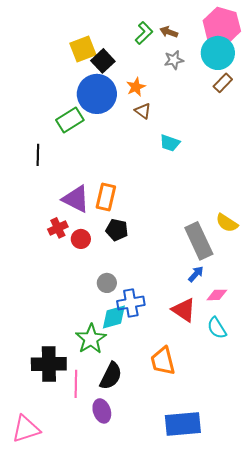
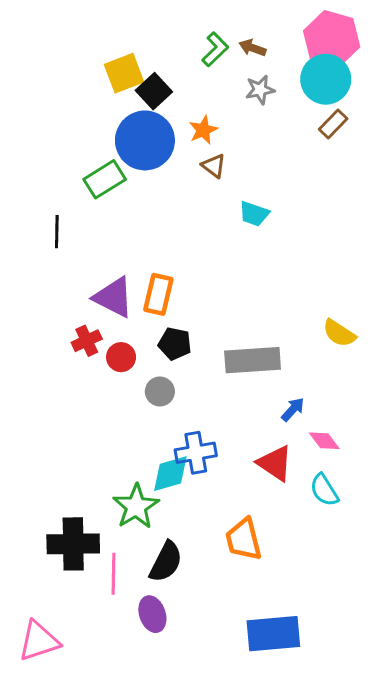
gray rectangle: (199, 241) -> (253, 360), moved, turned -69
gray circle: (107, 283) -> (160, 391), moved
pink diamond: (217, 295) -> (324, 441), turned 55

